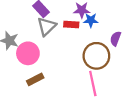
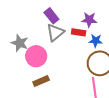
blue star: (91, 20) -> (96, 41), moved

